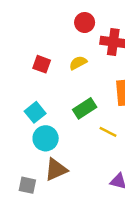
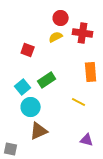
yellow semicircle: (78, 63) -> (56, 37), moved
green rectangle: (85, 108) -> (47, 80), moved
gray square: (27, 185) -> (11, 149), moved

